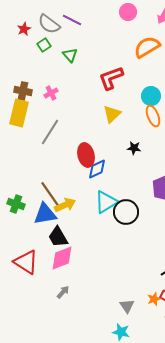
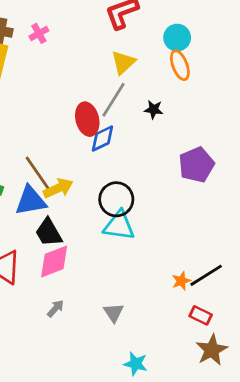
gray line: (50, 132) -> (114, 100), moved
cyan triangle: (106, 202) -> (119, 226), moved, turned 40
black circle: (126, 212) -> (116, 199), moved
orange star: (154, 299) -> (181, 281), moved
gray triangle: (127, 306) -> (114, 313), moved

